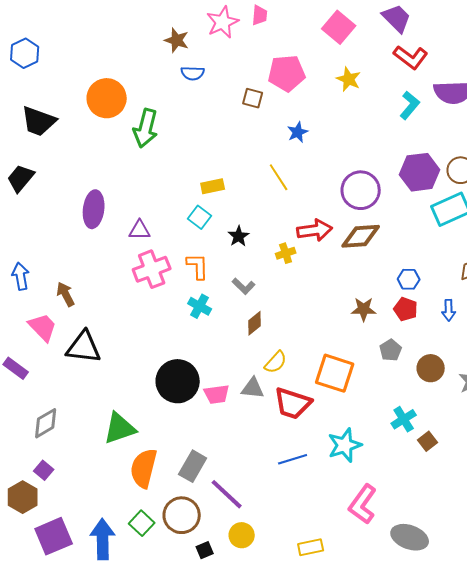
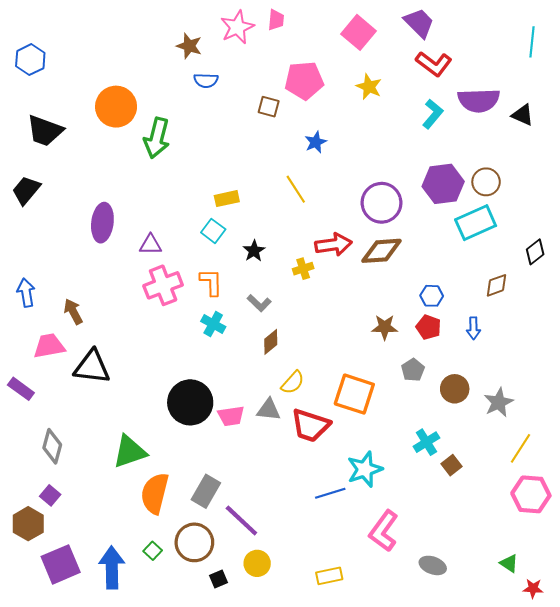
pink trapezoid: (43, 327) -> (49, 346), turned -56
gray diamond: (46, 423) -> (52, 446), turned -44
blue line: (293, 459) -> (330, 493), moved
green square: (142, 523) -> (153, 551), size x0.7
gray ellipse: (410, 537) -> (433, 565), size x0.7

